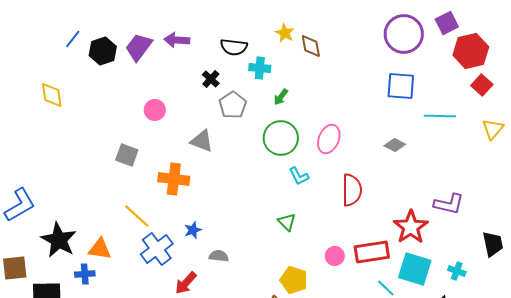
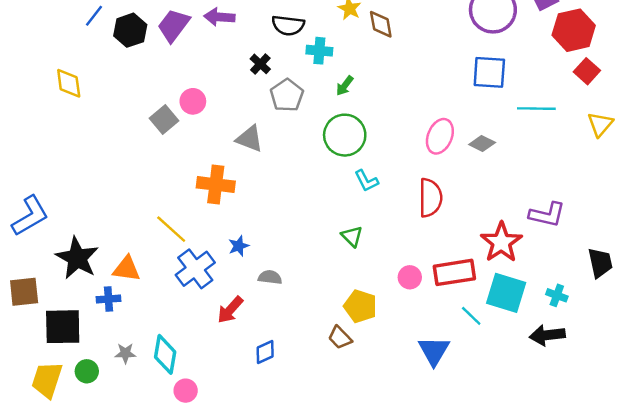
pink ellipse: (329, 139) -> (440, 136), moved
gray square: (127, 155) -> (164, 119), moved, turned 30

